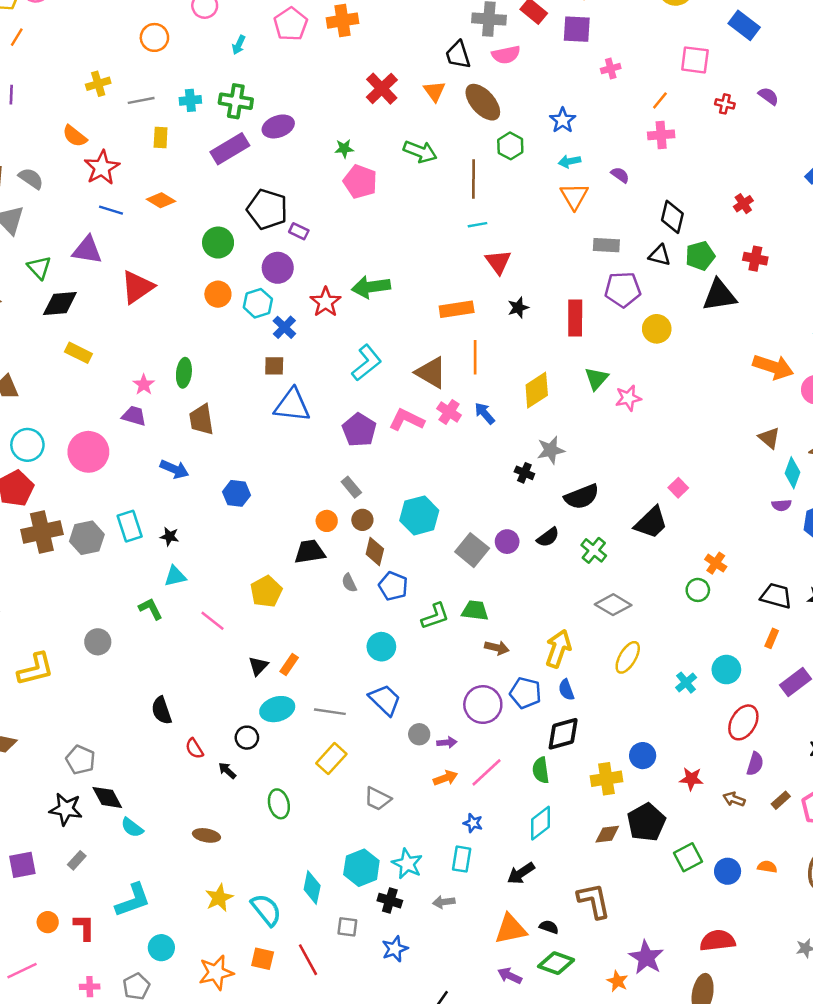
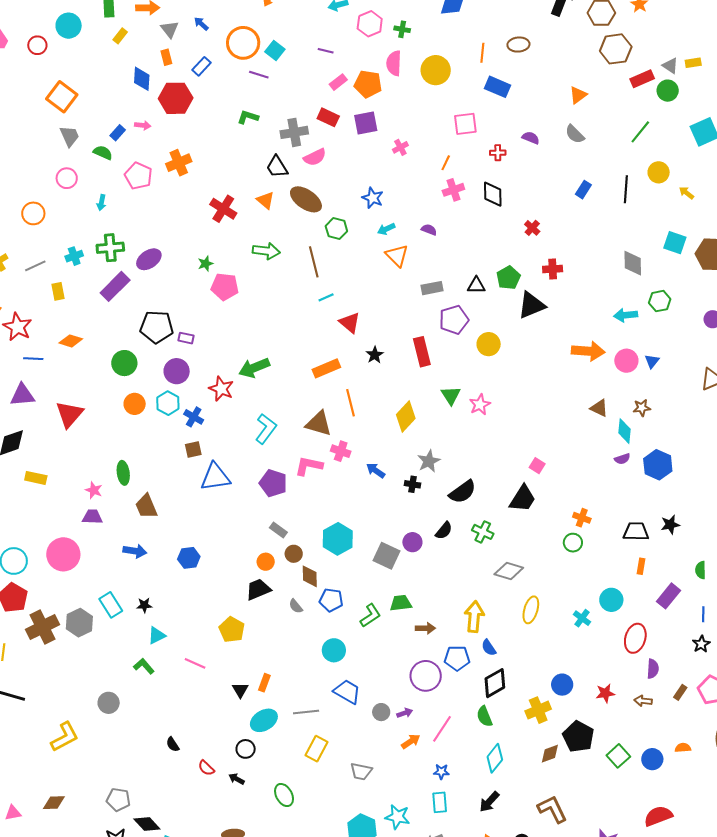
black diamond: (672, 217) -> (493, 194), moved
blue arrow: (485, 413) -> (376, 470), moved
black semicircle: (162, 710) -> (173, 744), size x0.7

